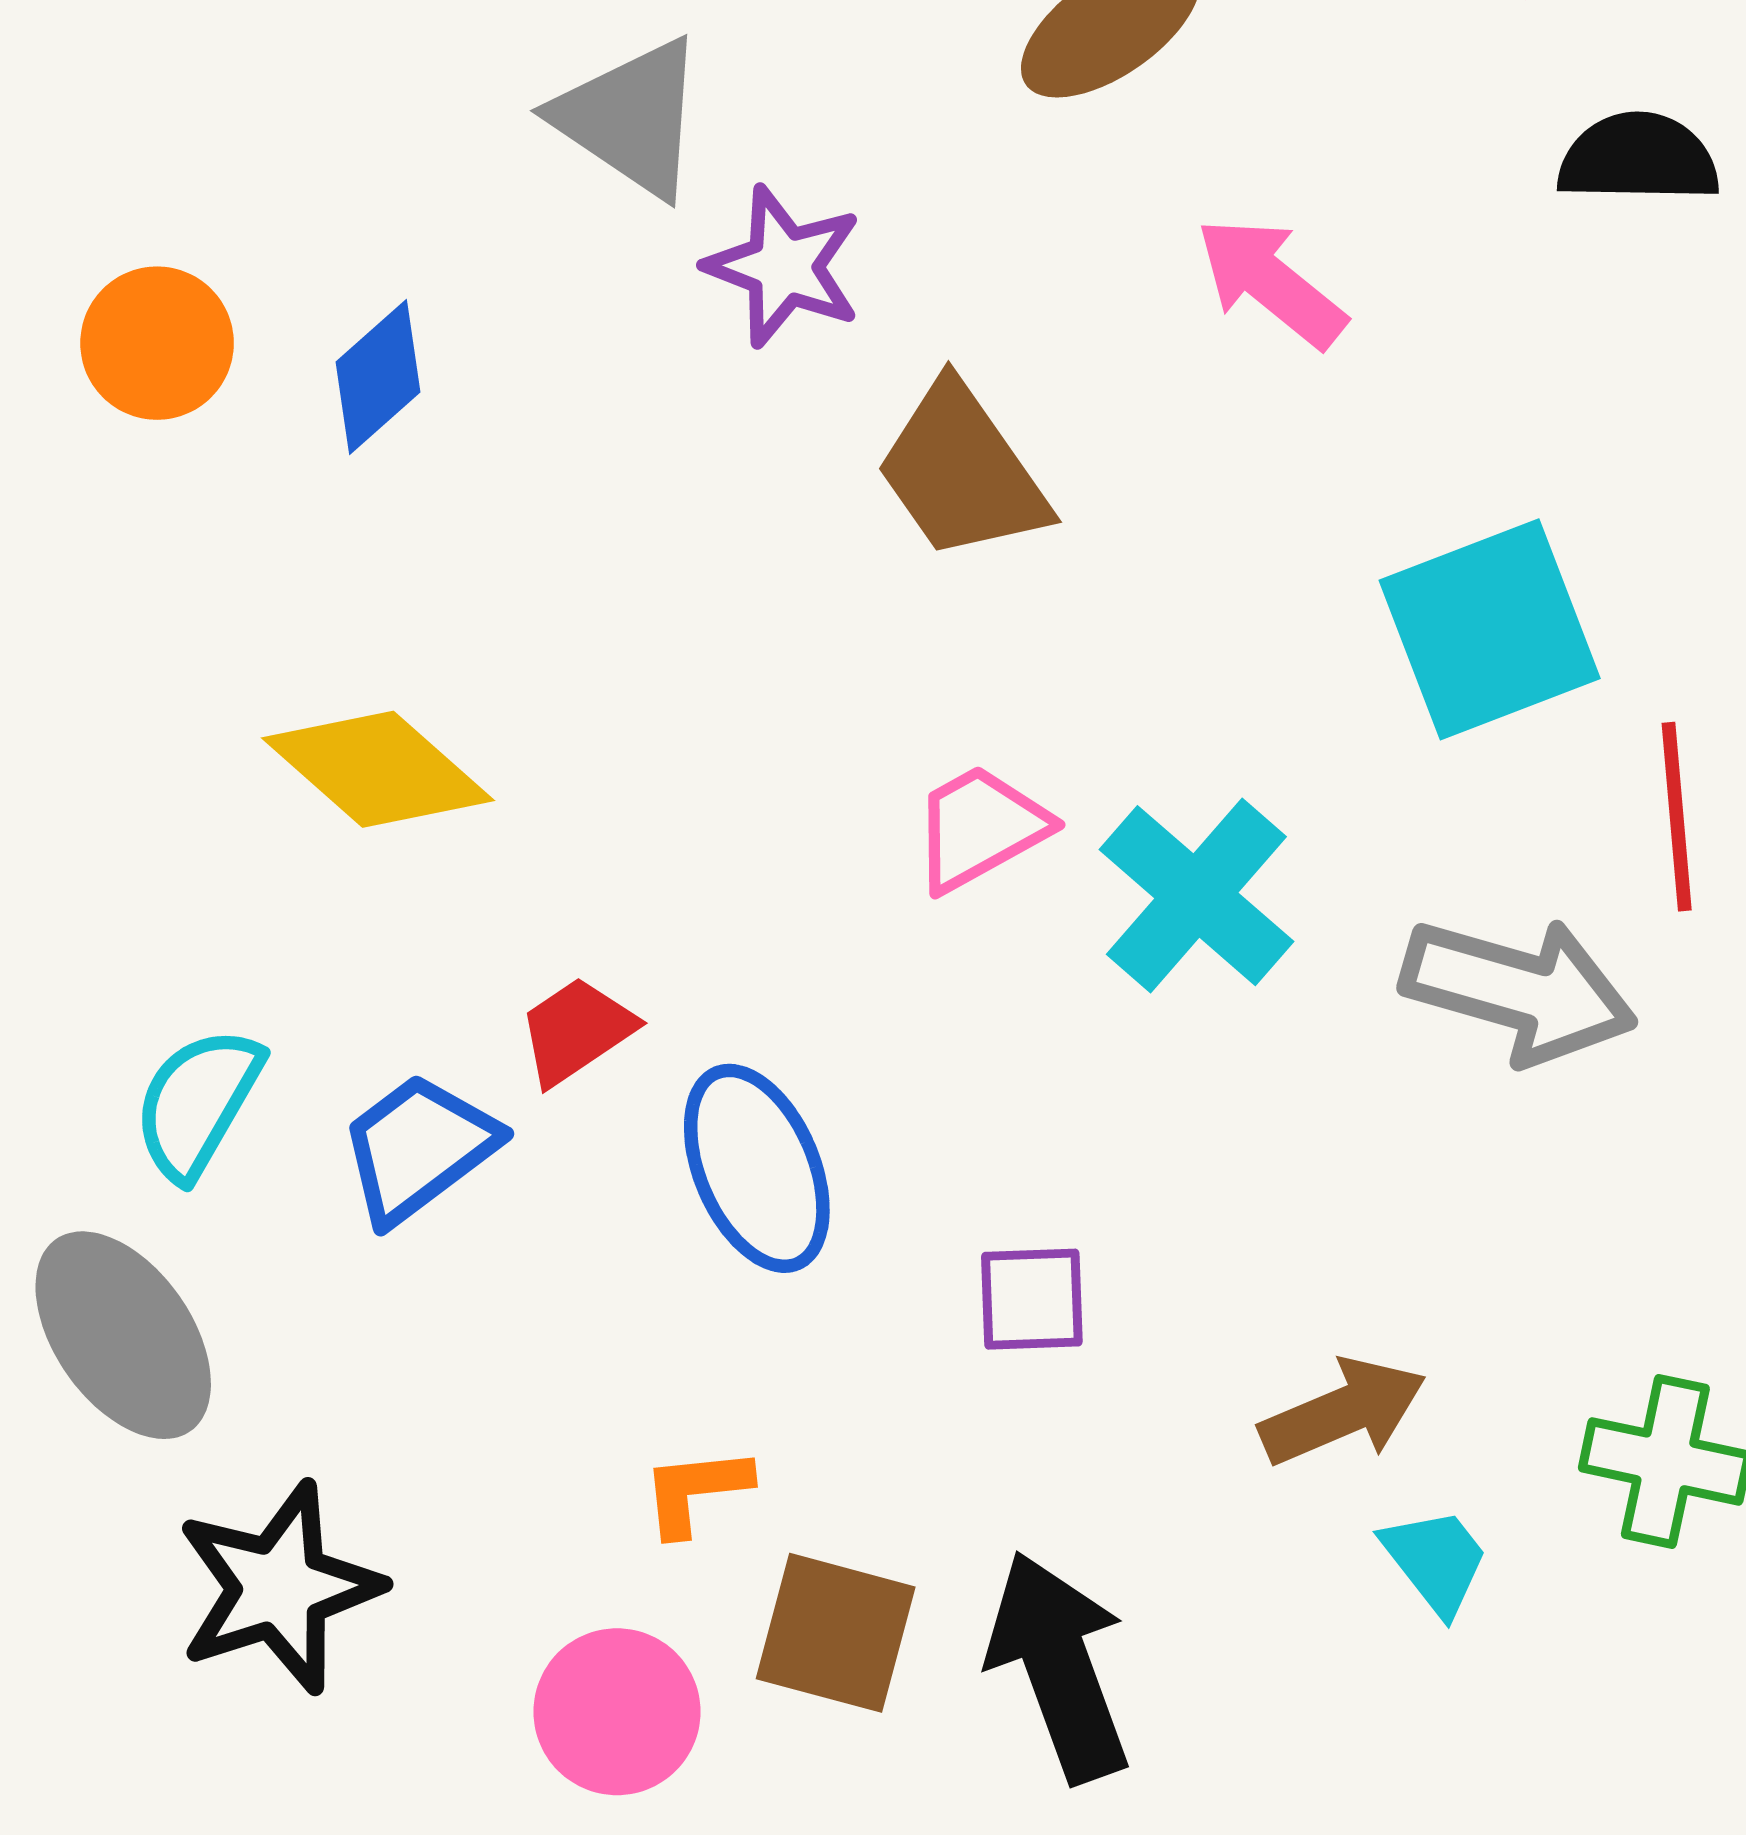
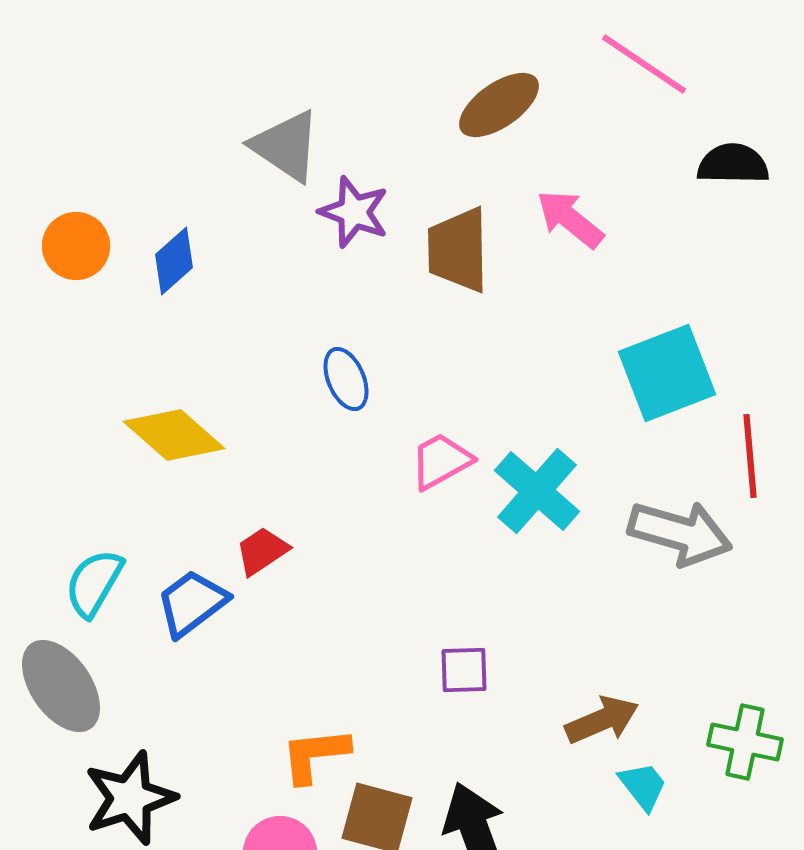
brown trapezoid: (962, 472) -> (458, 250), moved, turned 34
blue ellipse: (757, 1168) -> (346, 379), moved, size x0.7
orange L-shape: (696, 1491) -> (315, 755), size x1.4

